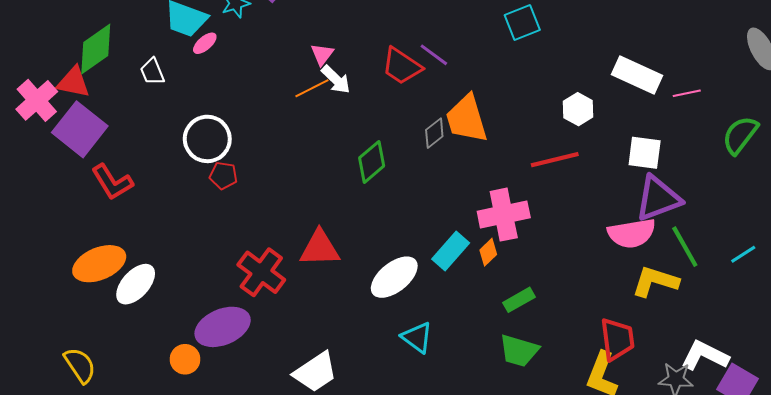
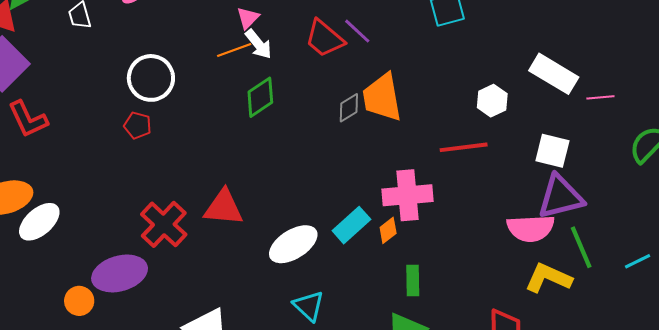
white circle: (207, 139) -> (151, 78), moved
green diamond: (372, 162) -> (260, 97), moved
green rectangle: (519, 300) -> (413, 281), turned -68

